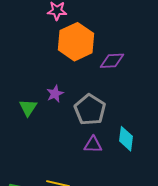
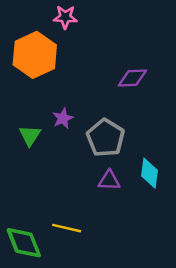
orange hexagon: (76, 42) -> (35, 55), moved

